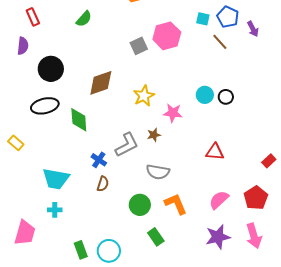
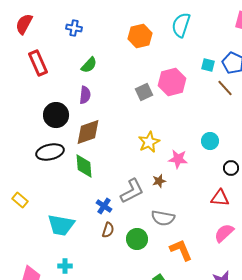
red rectangle: (33, 17) -> (38, 63), size x1.4
purple semicircle: (23, 46) -> (85, 95), moved
brown diamond: (101, 83) -> (88, 132), moved
black circle: (226, 97) -> (231, 168), moved
yellow rectangle: (16, 143) -> (20, 200), moved
pink semicircle: (219, 200) -> (224, 233), moved
green circle: (140, 205) -> (137, 239), moved
cyan cross: (55, 210) -> (65, 266), moved

